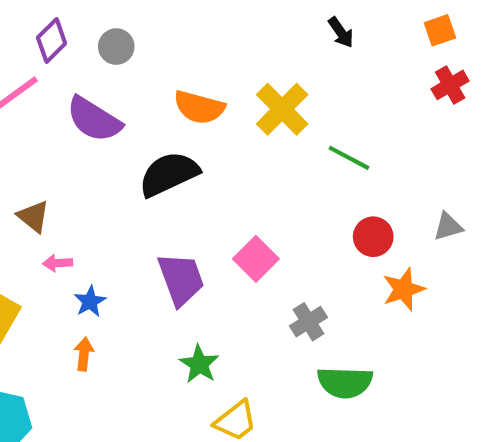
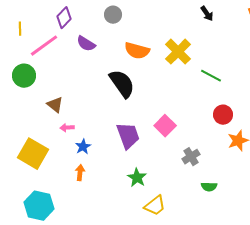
gray circle: (116, 47) -> (113, 15), moved
purple semicircle: (94, 119) -> (86, 44), moved, size x0.7
black semicircle: (169, 174) -> (122, 84), turned 80
green semicircle: (345, 382) -> (209, 187), size x0.6

